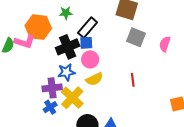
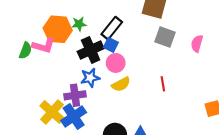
green star: (66, 13) -> (79, 24), moved
blue square: (86, 43) -> (111, 45), turned 32
yellow cross: (72, 98) -> (52, 112), moved
blue cross: (50, 107) -> (74, 117), size x1.6

